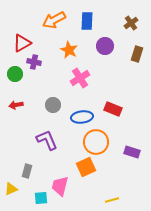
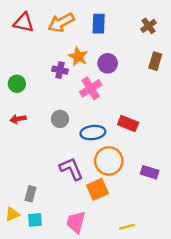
red triangle: (22, 43) -> (24, 22), moved, turned 42
purple circle: (105, 46) -> (108, 63), moved
purple cross: (34, 62) -> (60, 70), moved
purple L-shape: (47, 140) -> (71, 169), moved
pink trapezoid: (60, 186) -> (76, 222), moved
cyan square: (41, 198) -> (35, 220), moved

